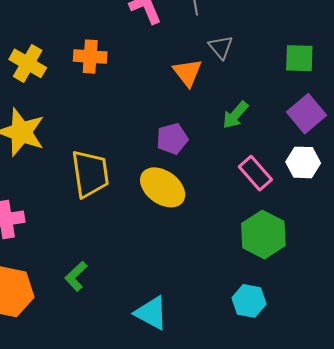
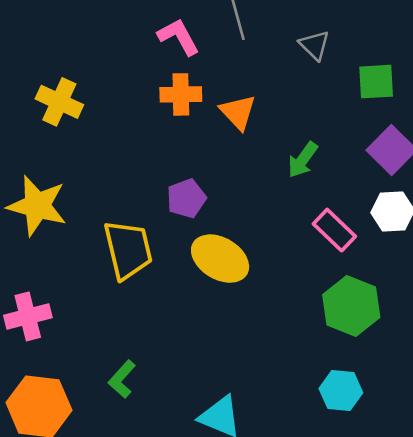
gray triangle: (221, 47) -> (314, 45), moved
orange cross: (90, 57) -> (181, 94), moved
yellow cross: (28, 63) -> (59, 102), moved
purple pentagon: (172, 139) -> (186, 198), moved

